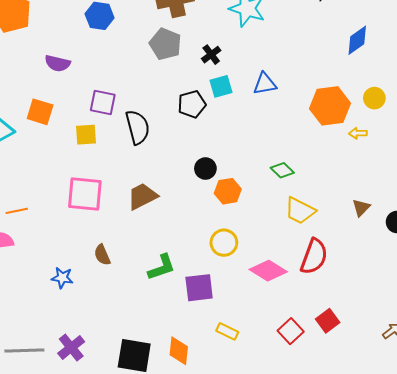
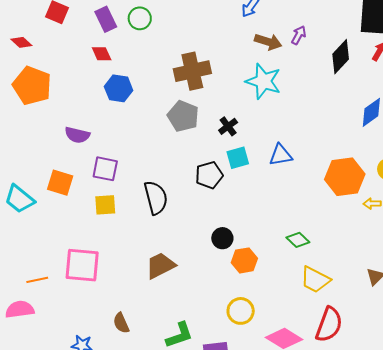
purple square: (103, 102) -> (105, 169), moved
pink square: (85, 194) -> (82, 265), moved

